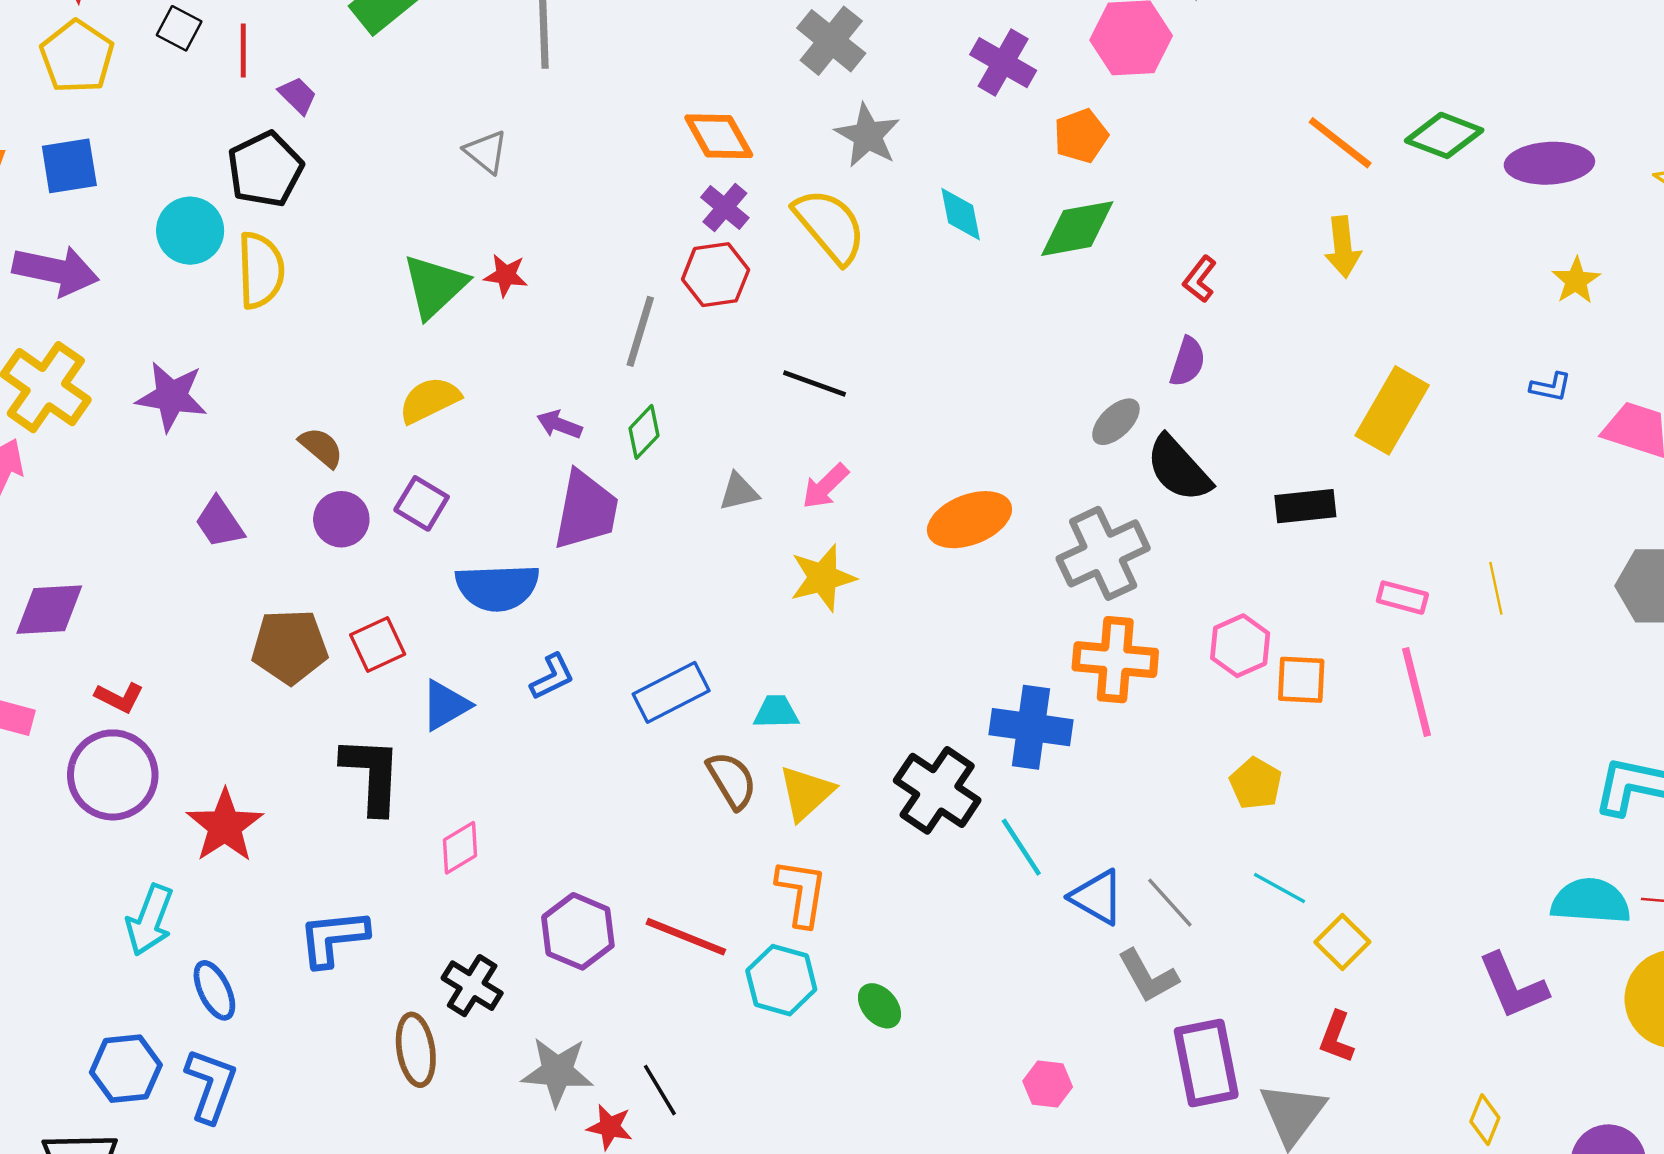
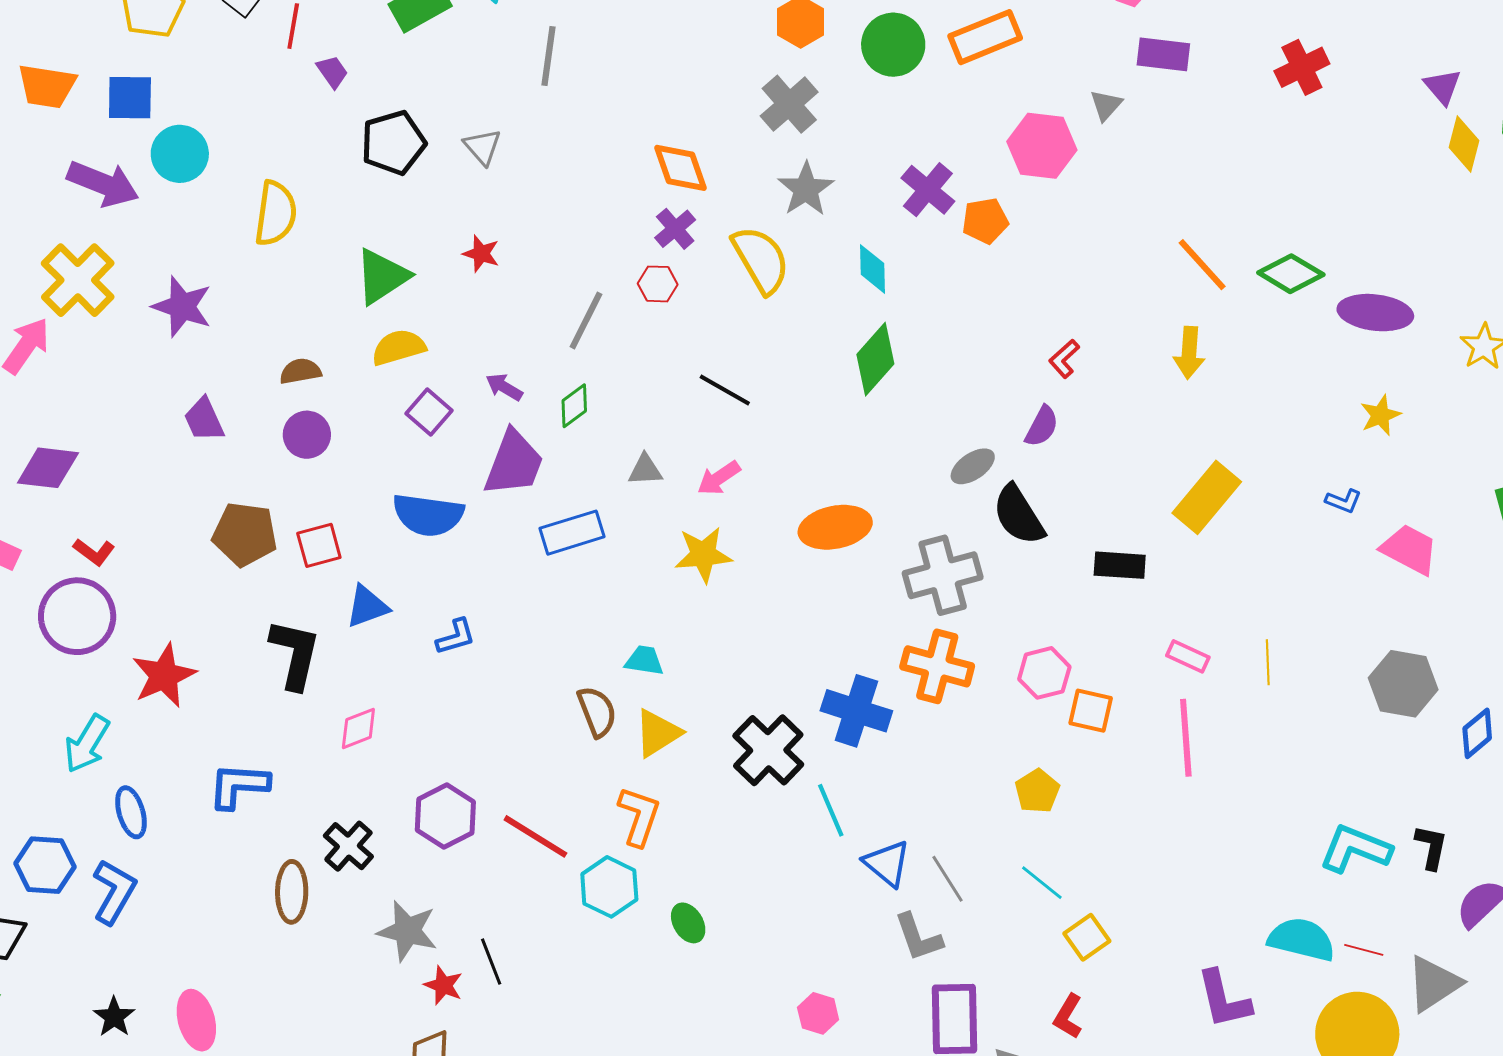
purple cross: (1003, 63) -> (928, 190), moved
black pentagon: (265, 169) -> (393, 143), moved
green diamond: (1077, 229) -> (875, 359), moved, turned -48
cyan circle: (190, 231) -> (180, 154), moved
red hexagon: (716, 275) -> (658, 284), size x0.7
green triangle: (435, 286) -> (382, 276), moved
brown semicircle: (321, 447) -> (300, 371), turned -60
purple square: (422, 503) -> (429, 412), moved
blue L-shape: (552, 677) -> (456, 637), moved
blue rectangle: (671, 692) -> (572, 533), moved

